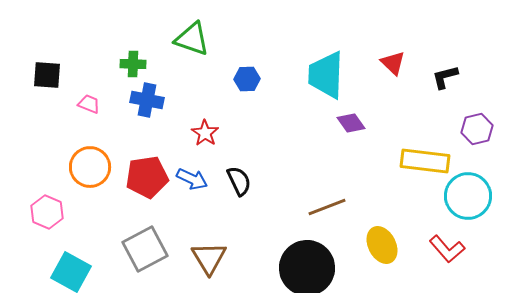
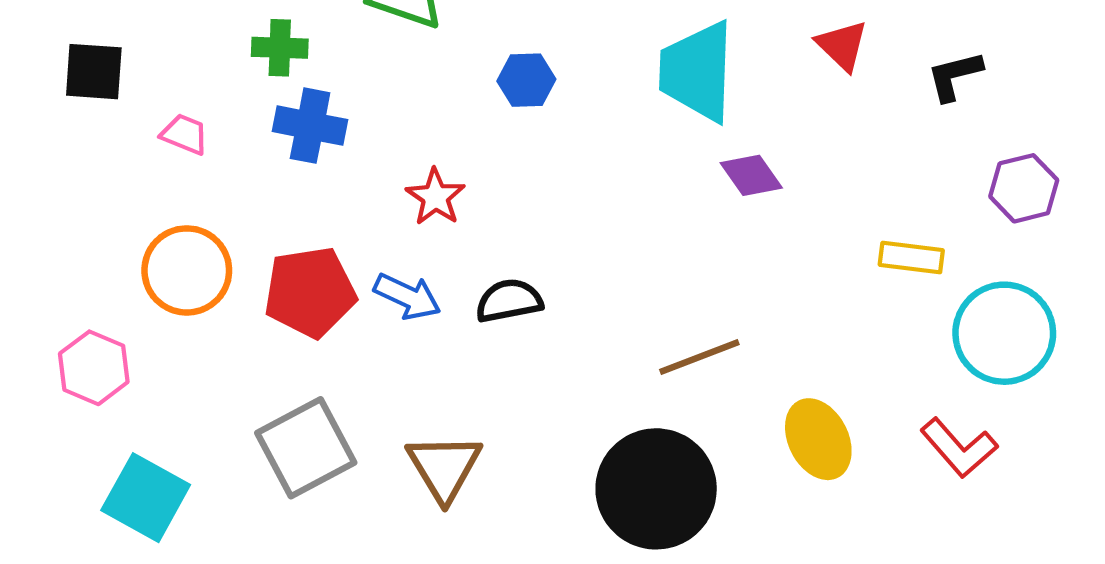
yellow rectangle: (425, 161) -> (911, 257), size x0.6
black semicircle: (239, 181) -> (509, 301), turned -76

